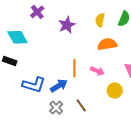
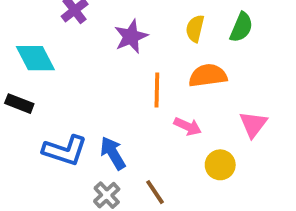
orange line: (74, 68) -> (157, 90), moved
blue arrow: (59, 86) -> (113, 153), turned -90

